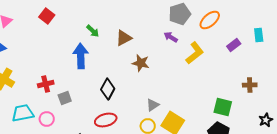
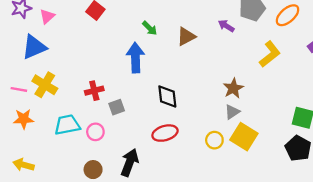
purple arrow: (171, 37) -> (226, 26), moved
brown star: (141, 63) -> (233, 88), moved, turned 30
black diamond: (108, 89) -> (167, 97), turned -35
gray triangle: (153, 105) -> (232, 112), moved

